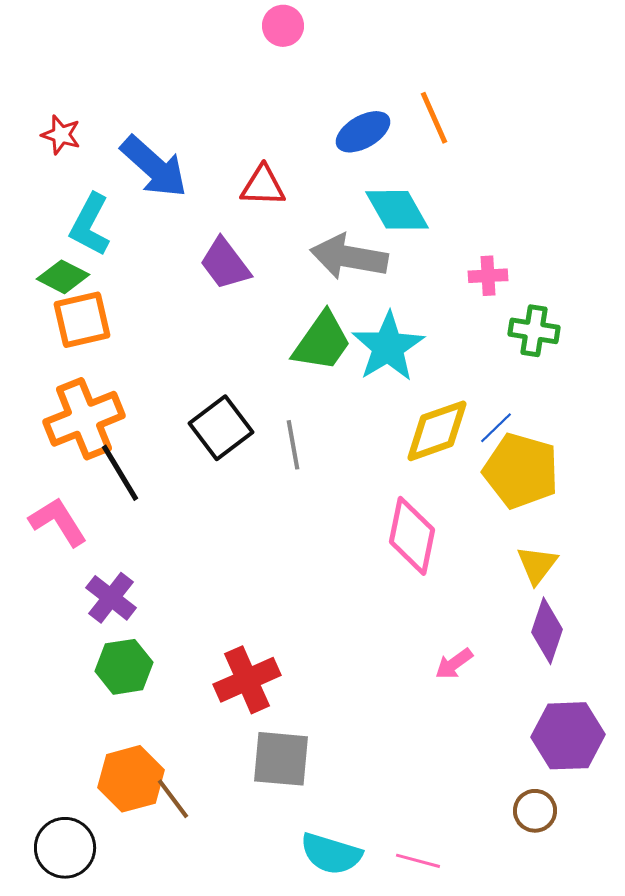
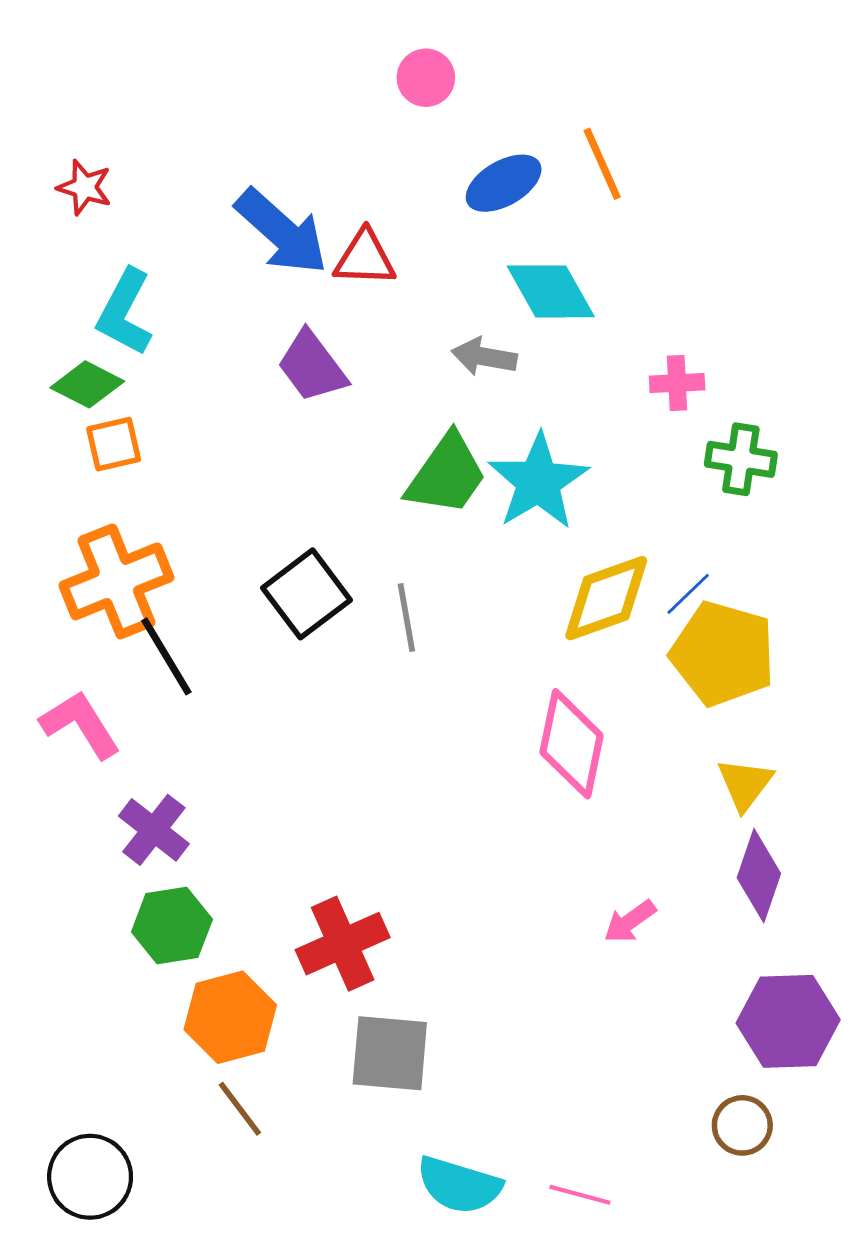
pink circle: (283, 26) -> (426, 78), moved
blue arrow: (154, 167) -> (282, 232), moved
gray arrow: (349, 257) -> (484, 357), size x0.6
orange square: (82, 320) -> (114, 444), size x0.7
orange hexagon: (131, 779) -> (230, 1017), moved

